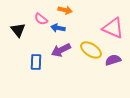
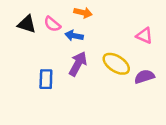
pink triangle: (113, 28) -> (144, 36), size x0.6
black triangle: (18, 30) -> (27, 24), moved, turned -35
purple arrow: (61, 50) -> (78, 64), turned 144

